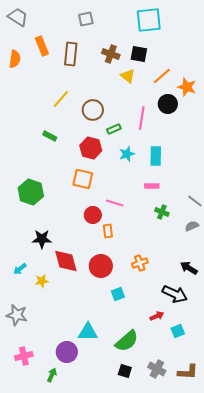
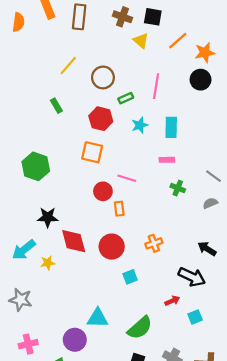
orange star: (187, 87) -> (205, 53), turned -30
black circle: (168, 104) -> (201, 80), moved
green rectangle: (50, 136) -> (56, 106), turned 32
cyan arrow: (20, 269) -> (24, 250), size x1.6

